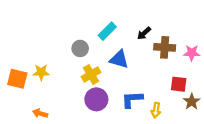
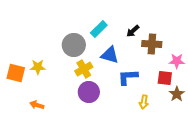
gray circle: (80, 48) -> (74, 45), size x1.5
pink star: (192, 53) -> (177, 61), moved
blue L-shape: (132, 99) -> (128, 77), moved

